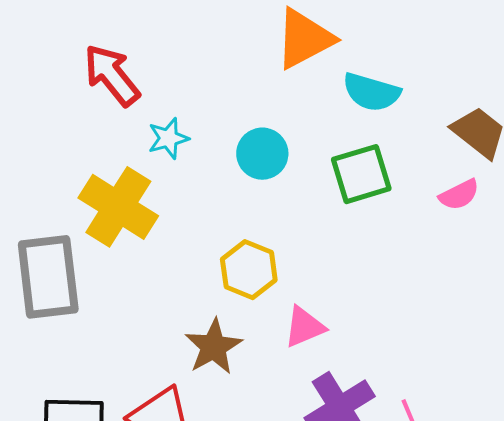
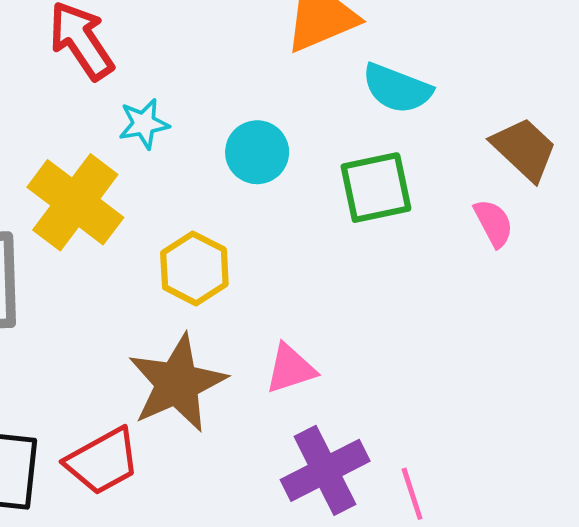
pink semicircle: (459, 195) -> (494, 223), turned -96
yellow hexagon: (249, 270) -> (194, 268), moved
brown star: (213, 347) -> (177, 383), size x1.4

